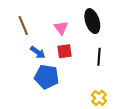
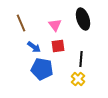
black line: (99, 57) -> (81, 59), moved
yellow cross: (99, 98) -> (78, 79), moved

